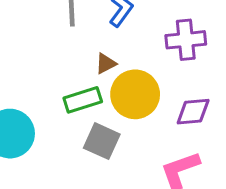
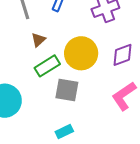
brown triangle: (106, 64) -> (38, 40), moved

